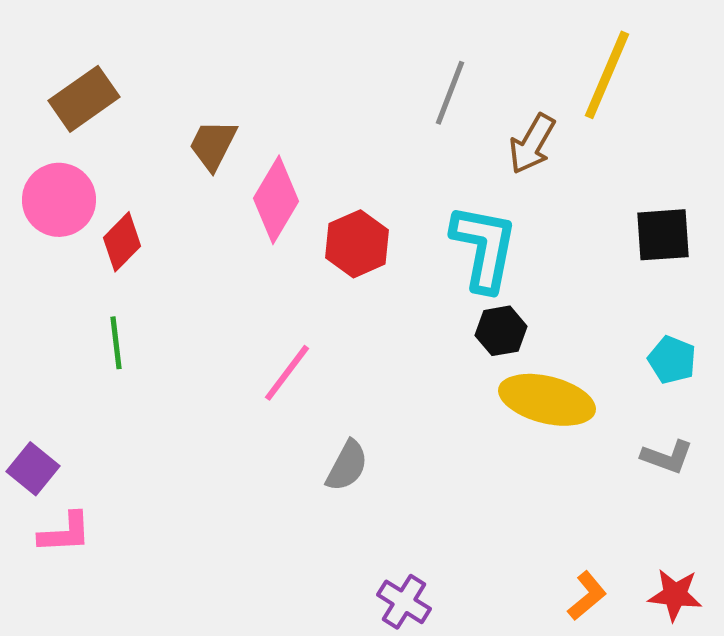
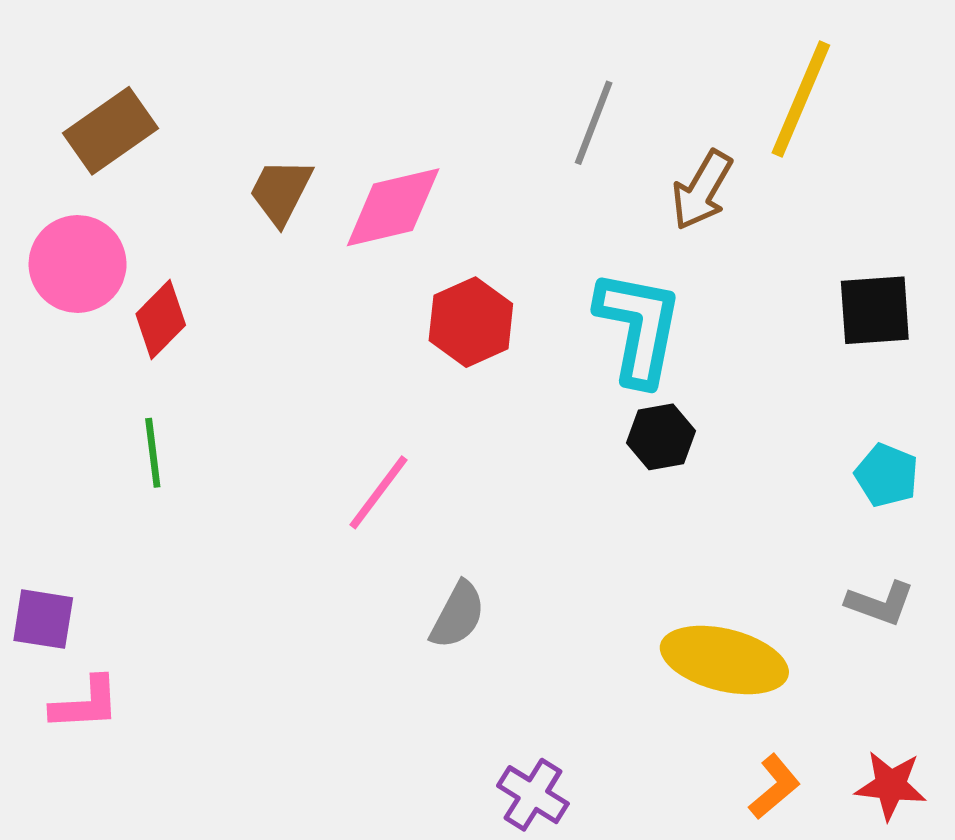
pink diamond: (276, 200) -> (393, 207), moved, turned 46
yellow ellipse: (547, 400) -> (724, 660), moved
purple square: (33, 469) -> (43, 619), turned -30

